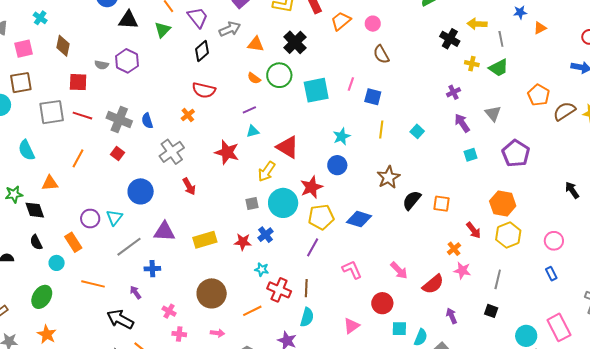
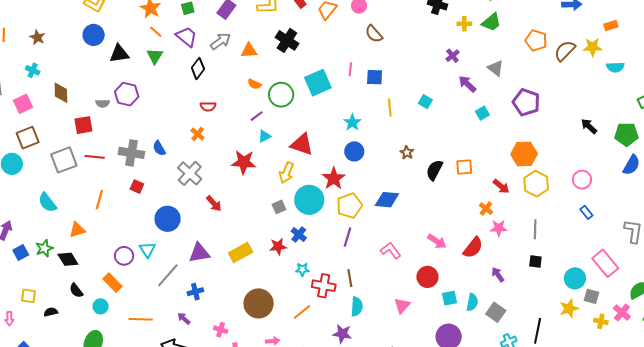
green circle: (279, 75) -> (281, 95), moved
red semicircle: (204, 90) -> (208, 106), size x0.7
brown star: (388, 177) -> (407, 153), size x0.6

